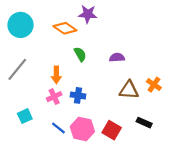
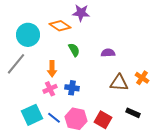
cyan circle: (21, 25) -> (28, 35), moved
cyan square: (25, 116) -> (32, 115), moved, size x1.5

